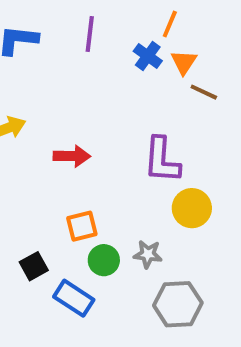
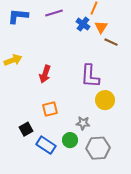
purple line: (90, 34) -> (54, 13), turned 66
red arrow: (72, 156) -> (45, 74), turned 108
green circle: (104, 260) -> (70, 140), moved

